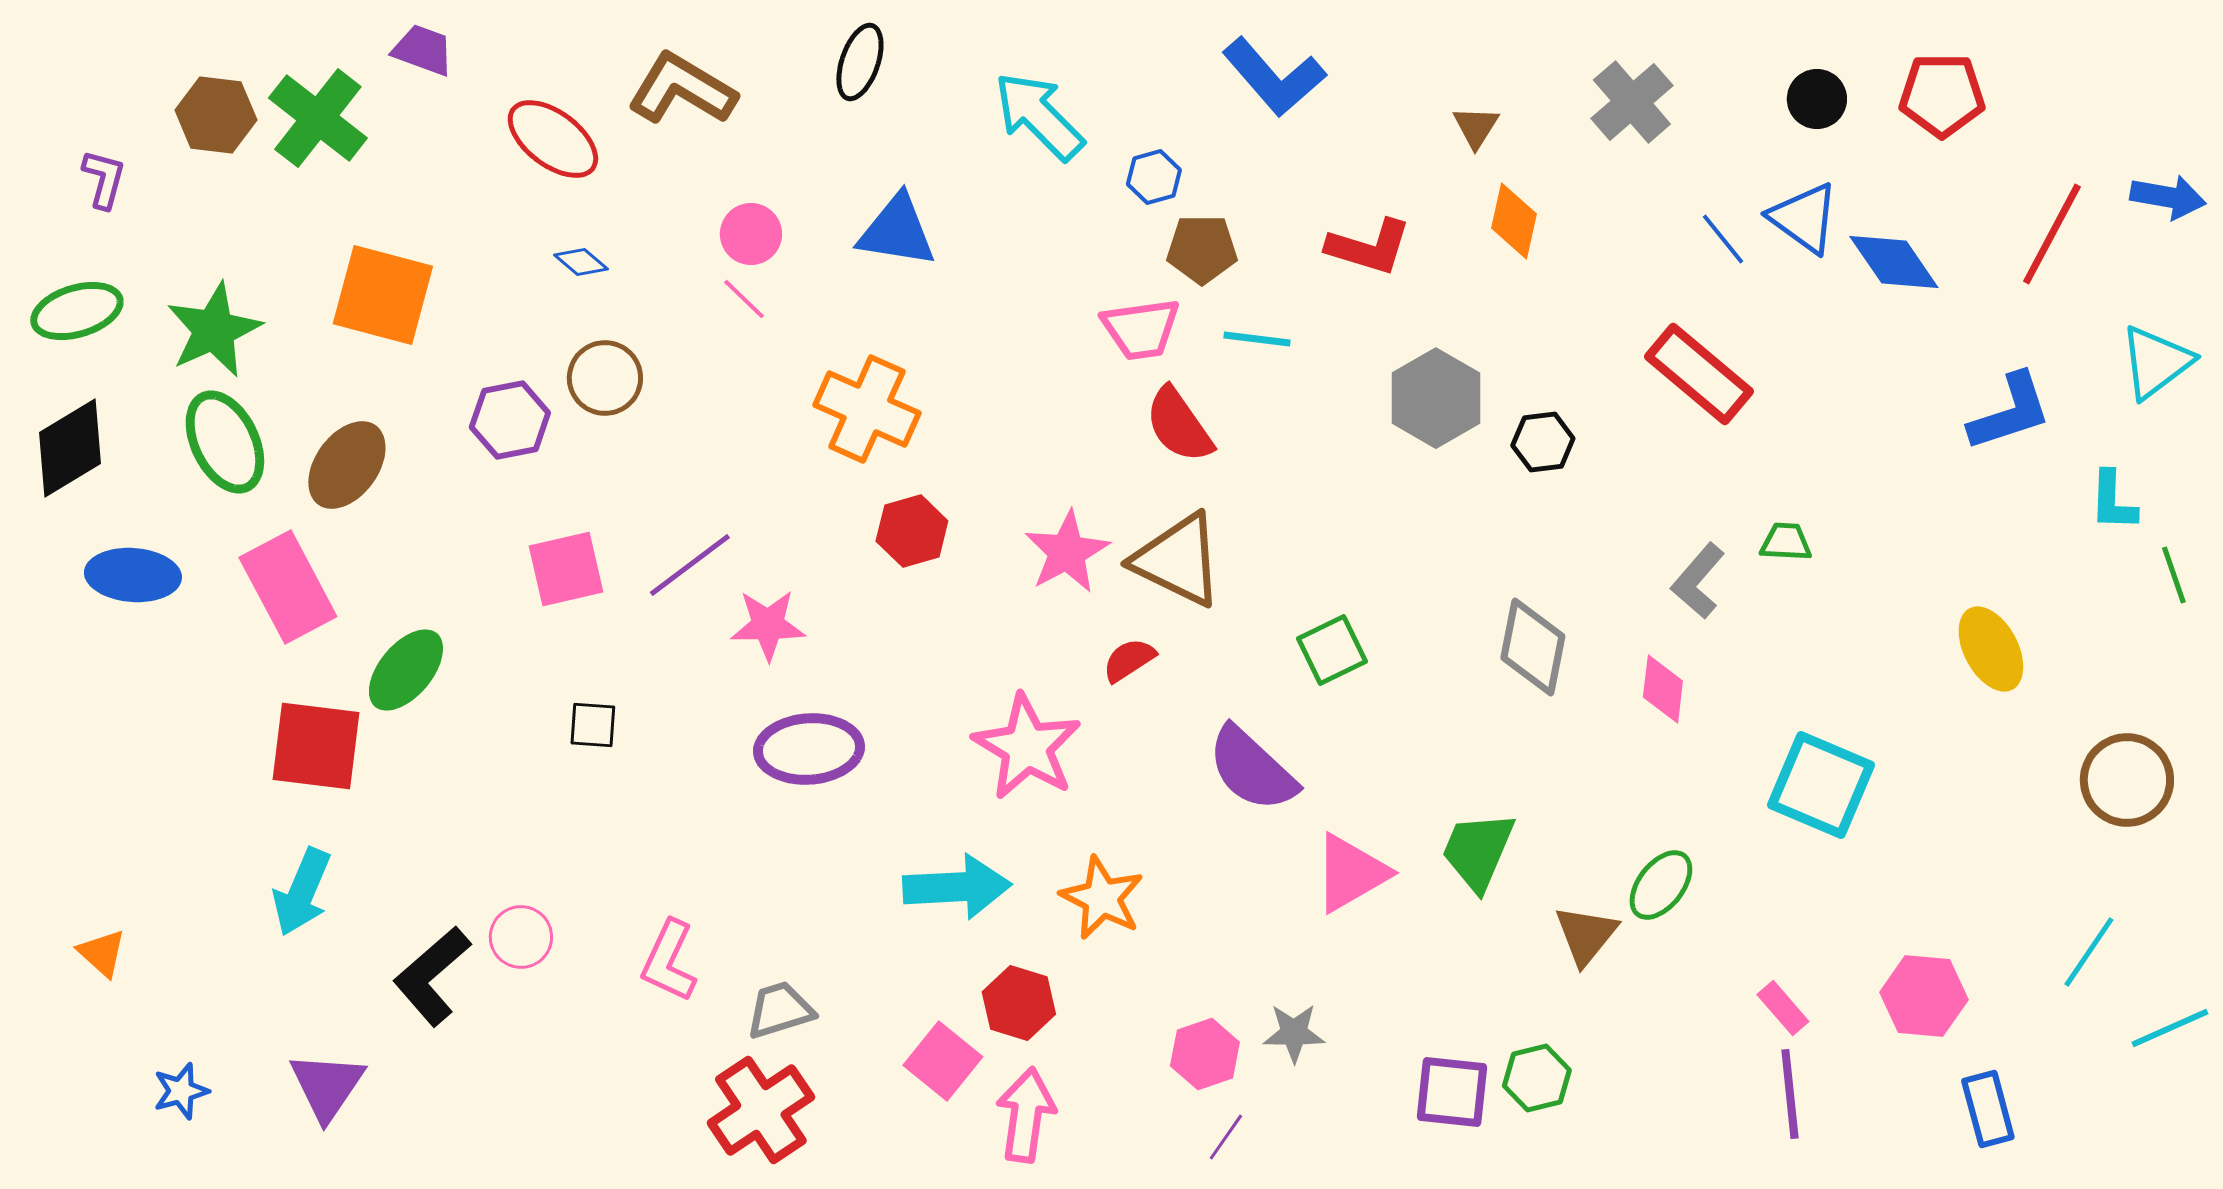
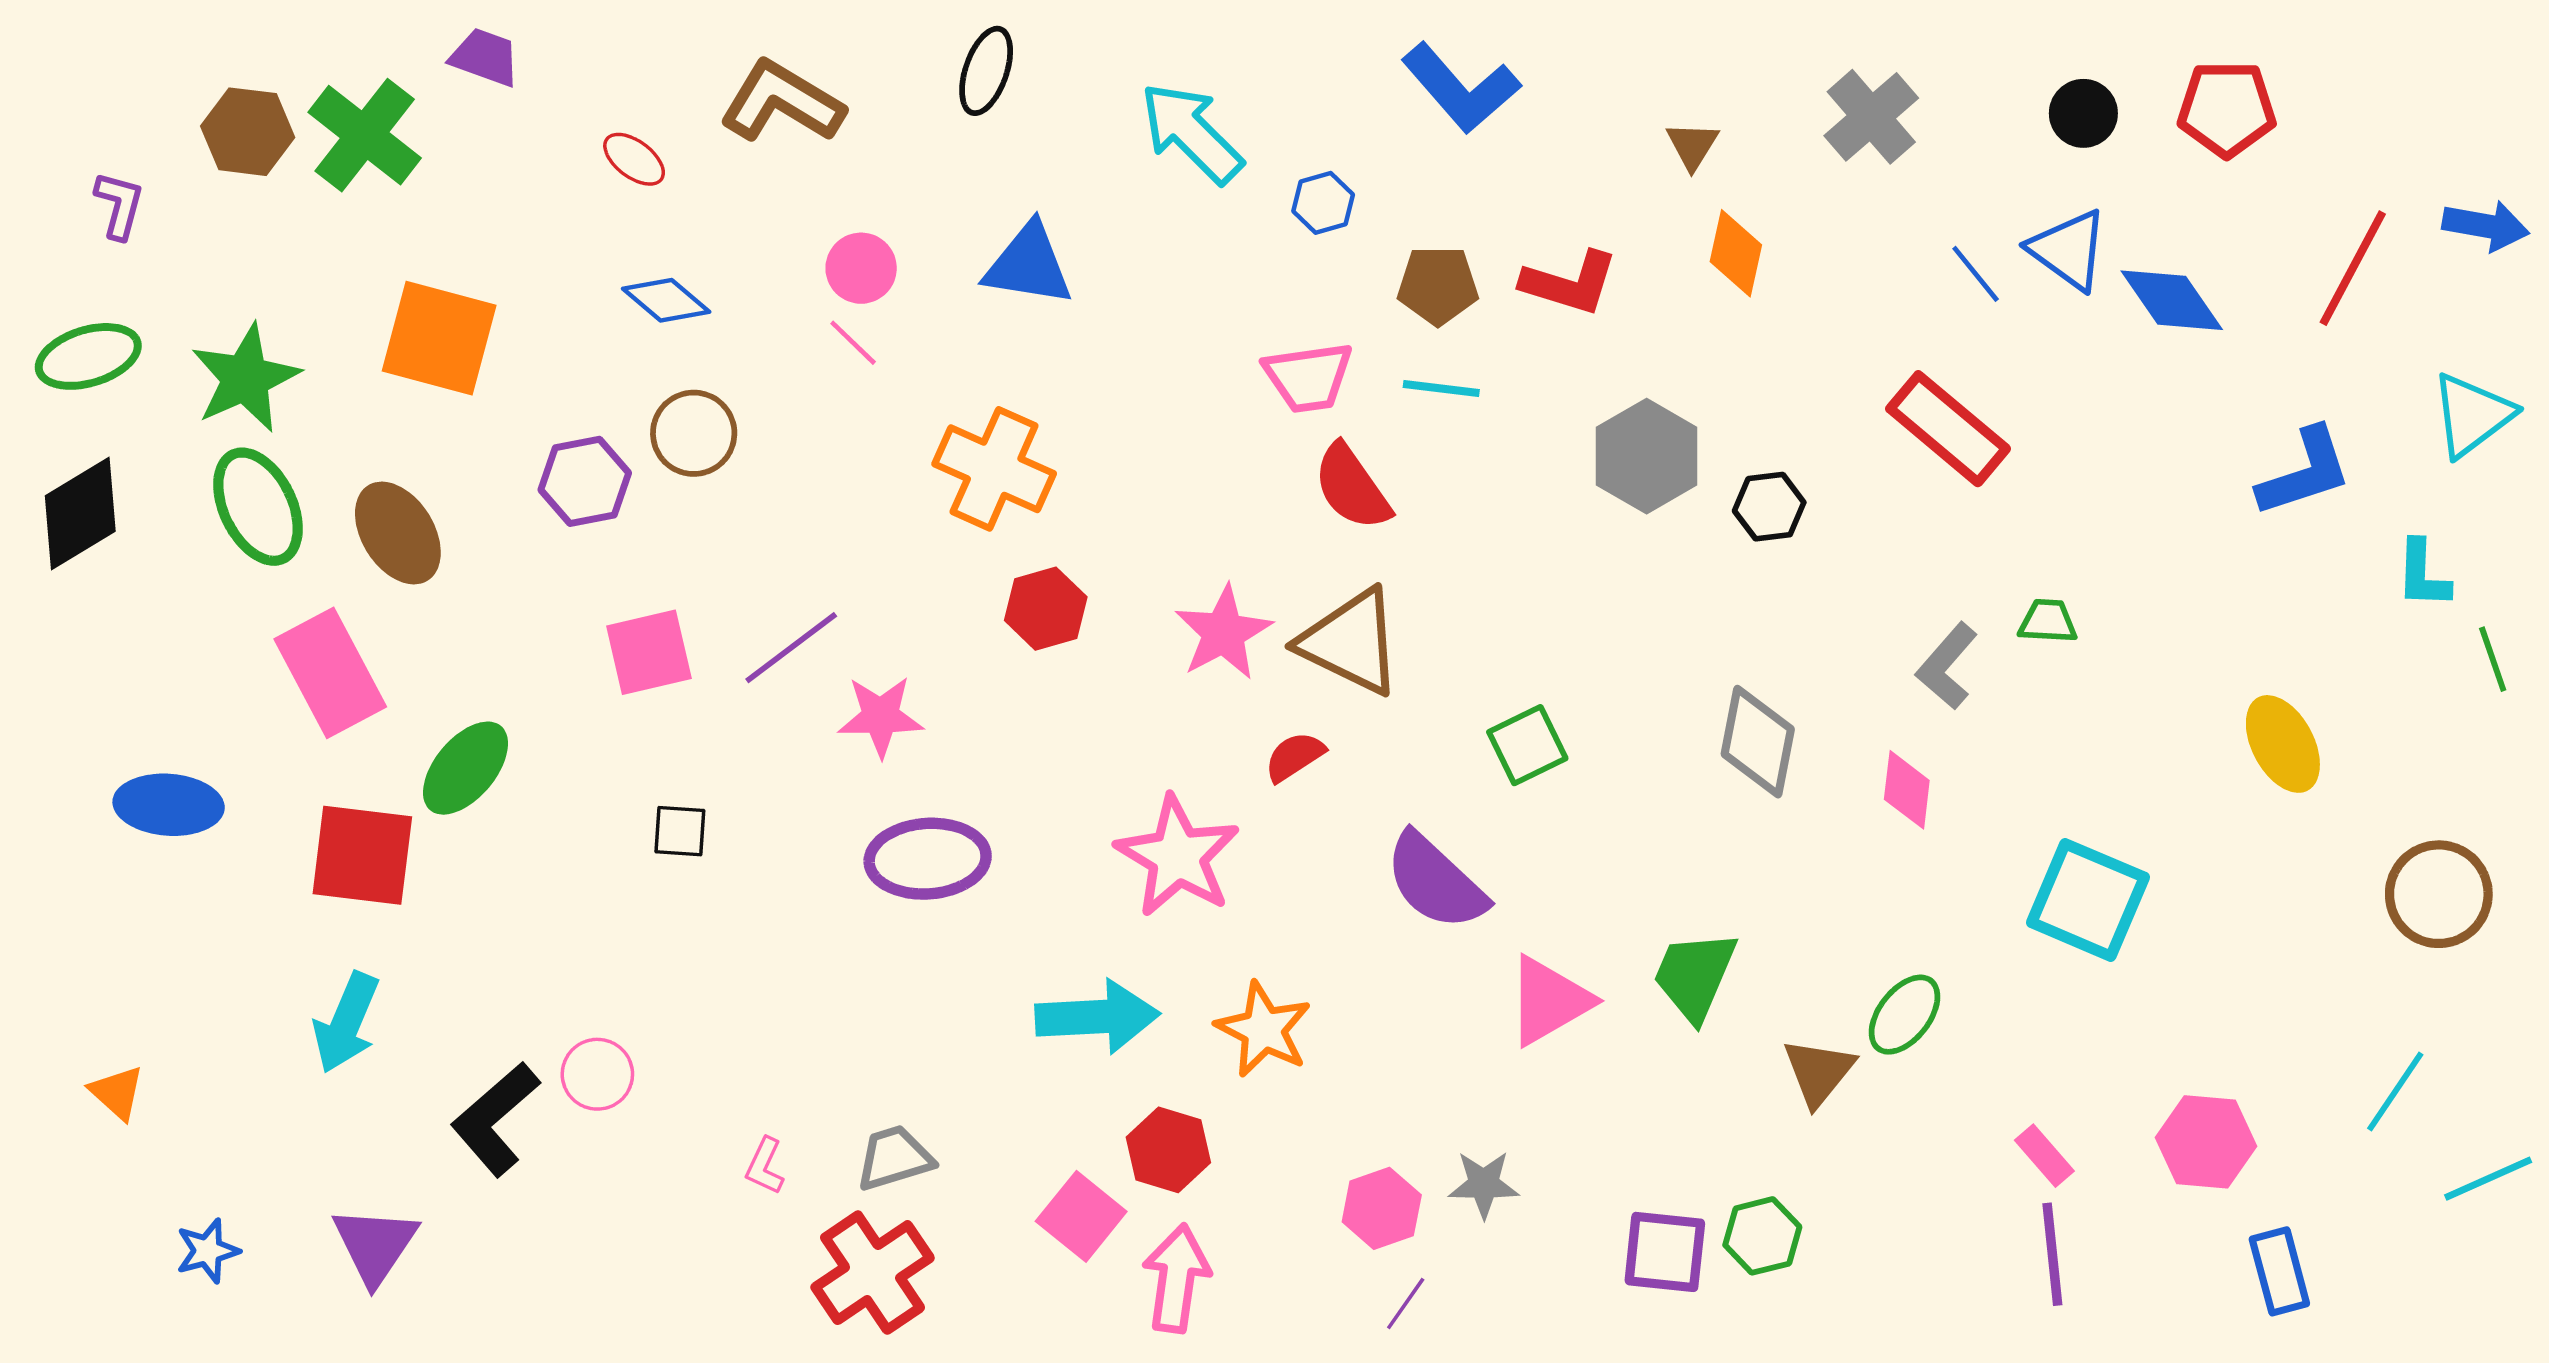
red ellipse: (553, 139) -> (634, 159), size x0.6
brown pentagon: (1202, 249) -> (1438, 285), moved
blue diamond: (581, 262) -> (666, 300), size x1.4
brown ellipse: (347, 465) -> (398, 533), turned -68
blue ellipse: (133, 575) -> (169, 805), moved
pink L-shape: (669, 961) -> (765, 1166), moved, size x0.6

